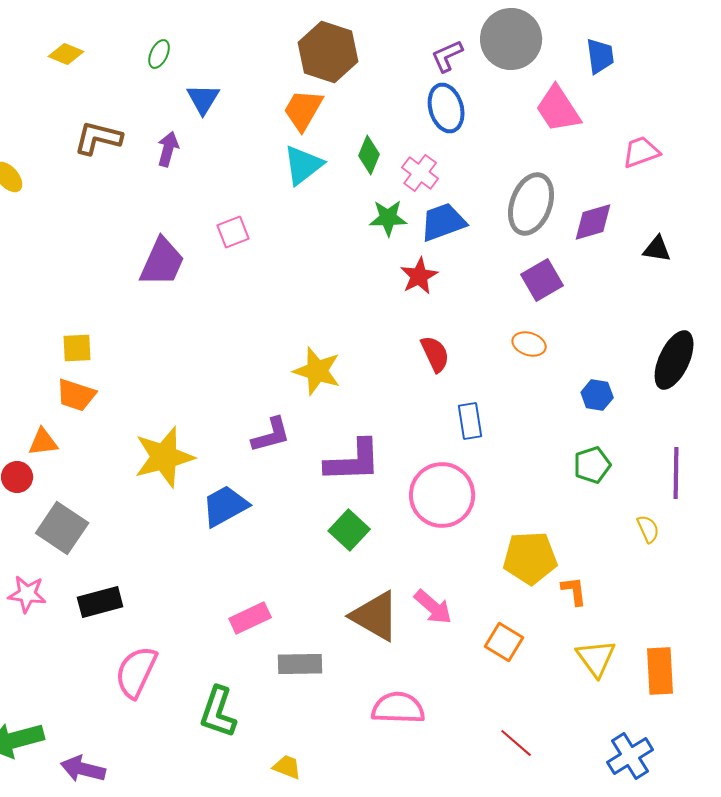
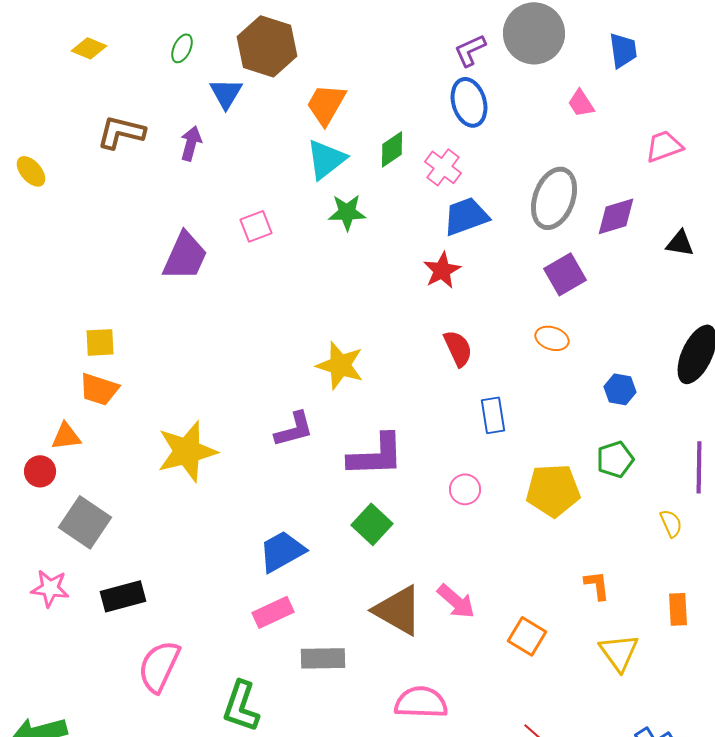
brown hexagon: (328, 52) -> (267, 46), moved
pink trapezoid: (558, 109) -> (581, 103), size x0.6
green diamond: (369, 155) -> (392, 149), turned 33
green star: (388, 218) -> (347, 212), moved
pink circle: (442, 495) -> (465, 489), size x0.5
blue trapezoid: (225, 506) -> (282, 551), moved
yellow pentagon: (530, 558) -> (553, 490), moved
orange rectangle: (660, 671) -> (678, 609), moved, size x0.7

